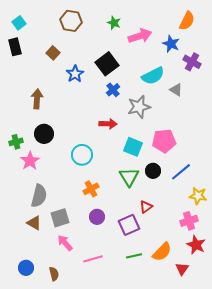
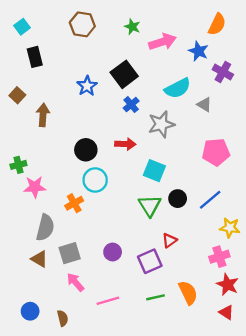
black rectangle: (15, 47) -> (35, 57), moved
brown square: (53, 53) -> (17, 95), moved
black circle: (44, 134) -> (86, 150), moved
pink pentagon: (164, 141) -> (216, 152), moved
pink star: (30, 161) -> (35, 187), turned 30
orange cross: (91, 189) -> (74, 203), moved
orange semicircle: (162, 252) -> (188, 293), turned -70
red triangle: (182, 269) -> (226, 312), moved, turned -32

